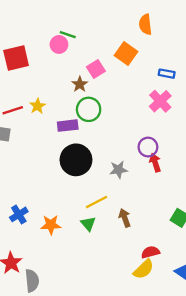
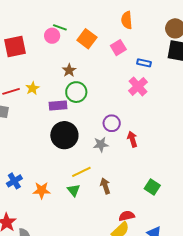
orange square: (126, 53) -> (87, 39), moved
pink square: (96, 69) -> (118, 48), moved
purple circle: (148, 147) -> (112, 123), moved

